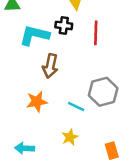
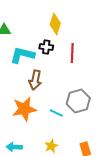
orange star: (37, 102) -> (24, 109), size x1.4
yellow star: (70, 137) -> (51, 146), moved

